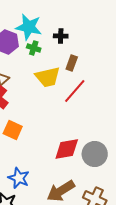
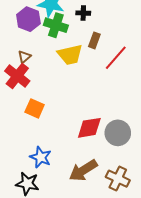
green cross: (34, 48) -> (56, 25), size x1.6
red line: (75, 91) -> (116, 58), moved

